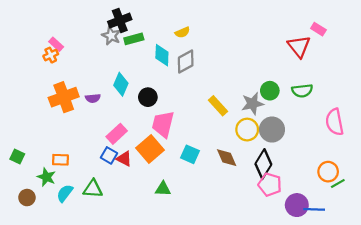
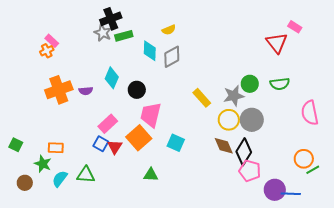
brown diamond: (227, 158) -> (224, 146), moved
red triangle: (124, 159) -> (115, 147), turned 35

